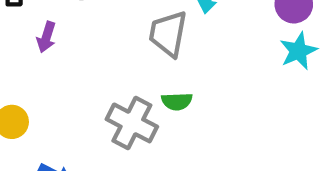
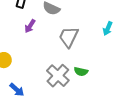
gray trapezoid: (168, 34) -> (69, 37), moved

